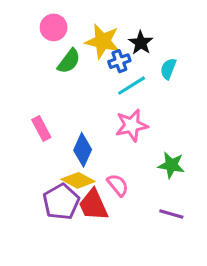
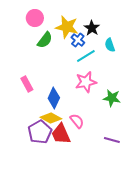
blue cross: (119, 61) -> (78, 40), turned -32
cyan semicircle: (168, 69) -> (110, 45), turned -40
green star: (171, 165) -> (112, 98), moved

